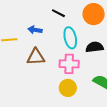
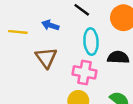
brown triangle: (36, 57) -> (46, 58), turned 48

